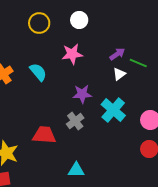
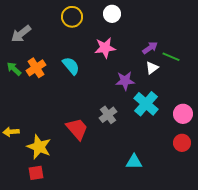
purple star: (82, 94) -> (125, 81), moved
red trapezoid: (44, 135) -> (77, 129), turned 45
cyan triangle: (76, 170) -> (134, 162), moved

